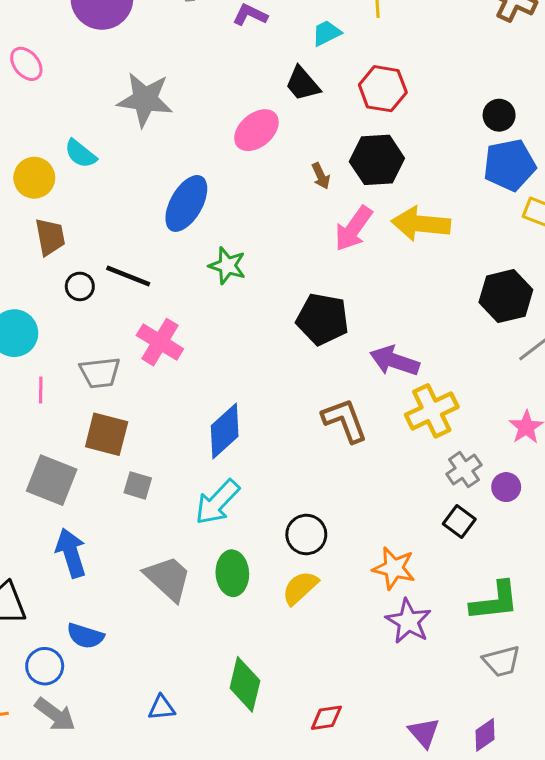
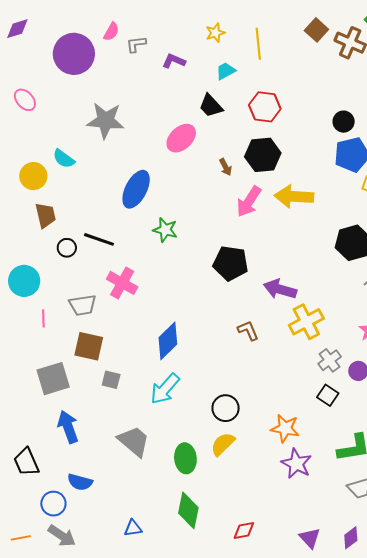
brown L-shape: (345, 420) -> (248, 331), size x0.7
gray square: (52, 480) -> (53, 379), turned -36
green ellipse: (232, 573) -> (185, 458), moved

